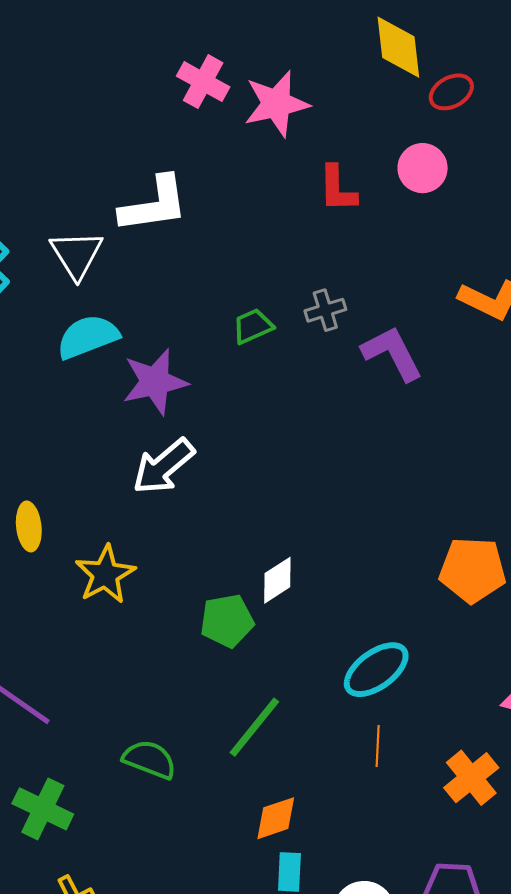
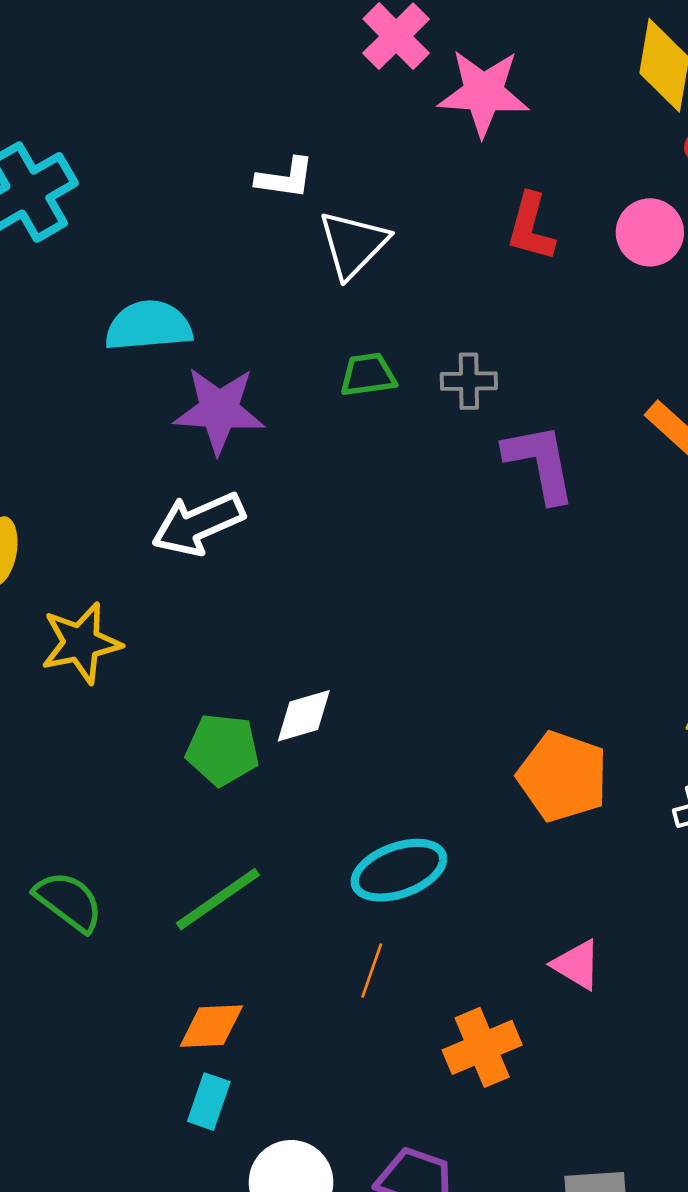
white L-shape: (154, 205) -> (285, 178), size x0.6
white triangle: (77, 254) -> (353, 244), moved

